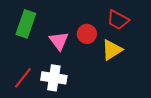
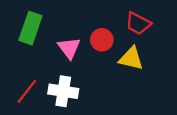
yellow triangle: (112, 50) -> (131, 59), turned 45

